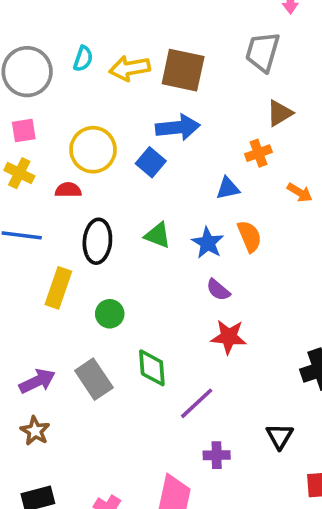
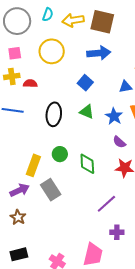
yellow circle: (93, 150) -> (52, 51), moved
blue square: (151, 162) -> (85, 83), moved
yellow cross: (19, 173) -> (12, 76), turned -35
red semicircle: (68, 190) -> (30, 83), moved
yellow rectangle: (58, 288) -> (33, 165), moved
green diamond: (152, 368) -> (87, 164), moved

